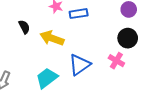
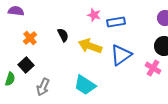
blue triangle: (80, 65) -> (121, 55), moved
cyan trapezoid: (47, 78) -> (85, 85), turned -110

